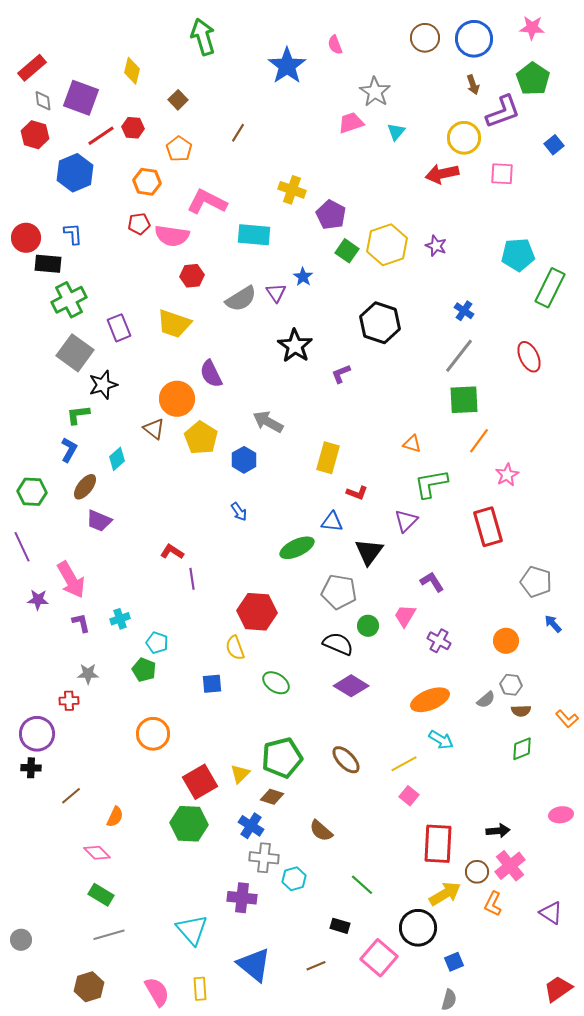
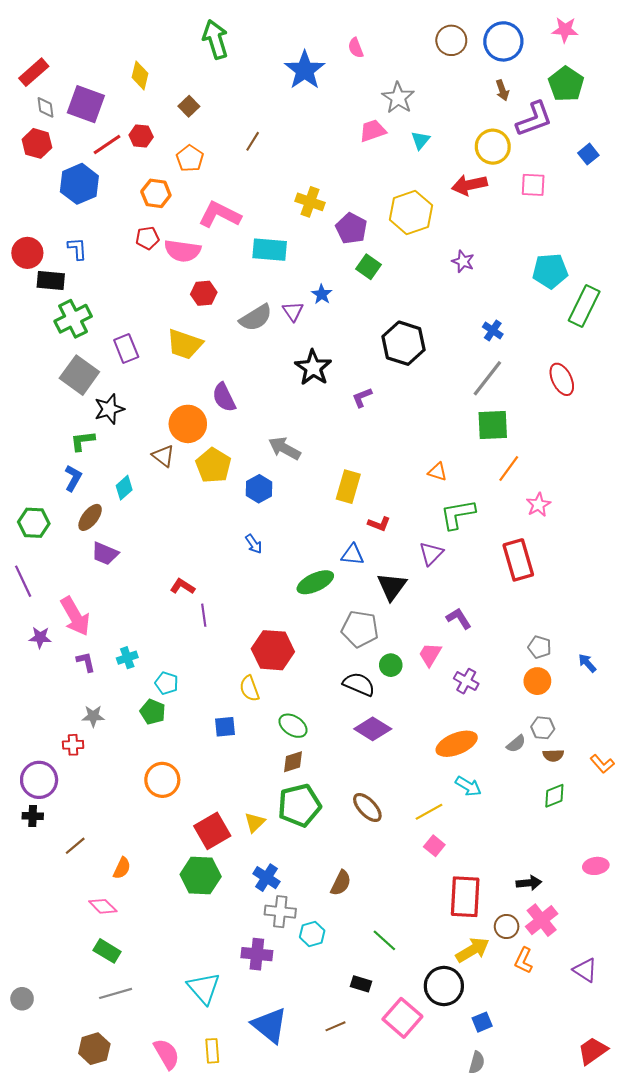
yellow hexagon: (387, 245) -> (411, 212), moved
gray pentagon: (536, 582) -> (540, 647), moved, size x0.7
brown diamond: (272, 797) -> (293, 762), moved, turned -35
brown semicircle: (321, 831) -> (341, 883), turned -105

